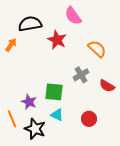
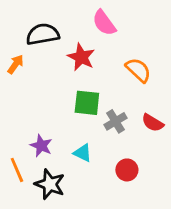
gray cross: (81, 75) -> (115, 121), moved
green square: (54, 92) -> (87, 103), moved
cyan triangle: (57, 115) -> (83, 153), moved

